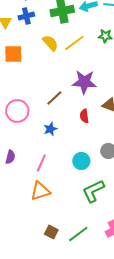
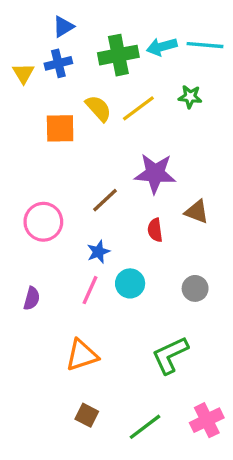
orange square: (13, 54) -> (60, 128), moved
cyan circle: (81, 161) -> (130, 283), moved
pink line: (41, 163) -> (90, 290), moved
brown square: (51, 232) -> (87, 415), moved

